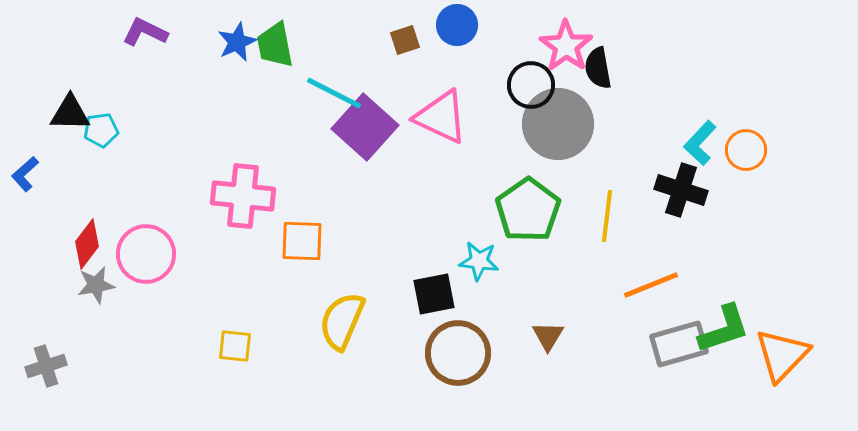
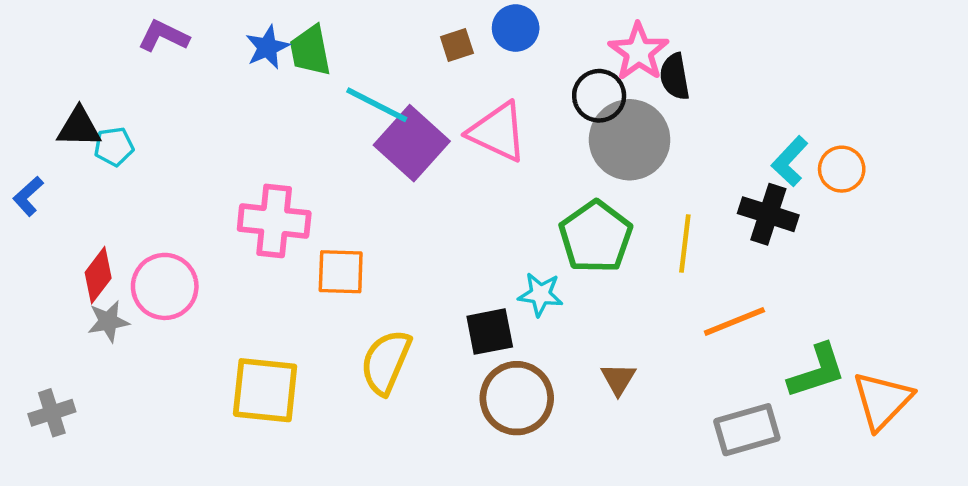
gray rectangle: (679, 344) -> (747, 430), moved
yellow square: (235, 346) -> (265, 390), size x1.8

